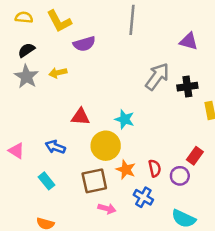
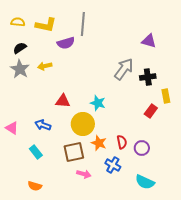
gray line: (132, 20) -> (83, 24), moved
yellow L-shape: (59, 21) -> (46, 25), turned -50
red rectangle: (195, 156) -> (151, 111), moved

